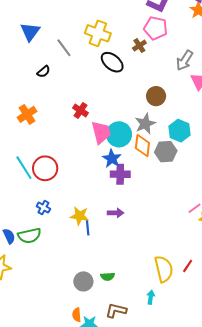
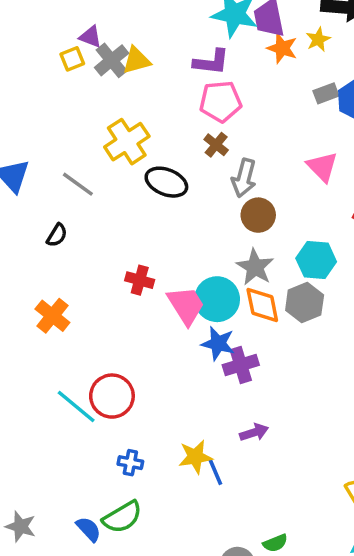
yellow cross: (98, 33) -> (127, 142), turned -35
brown cross: (139, 46) -> (216, 145), moved
gray arrow: (185, 60) -> (244, 178), moved

